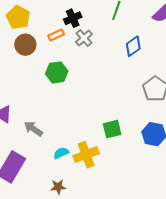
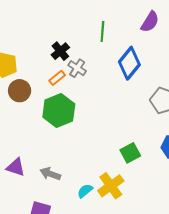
orange rectangle: (56, 35) -> (57, 78), moved
blue diamond: (133, 46) -> (129, 63), size x1.4
green hexagon: (57, 72) -> (59, 110), size x1.4

